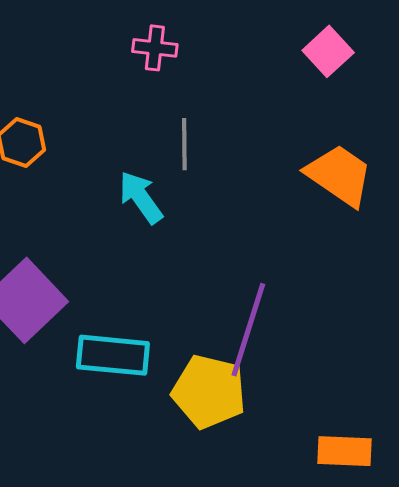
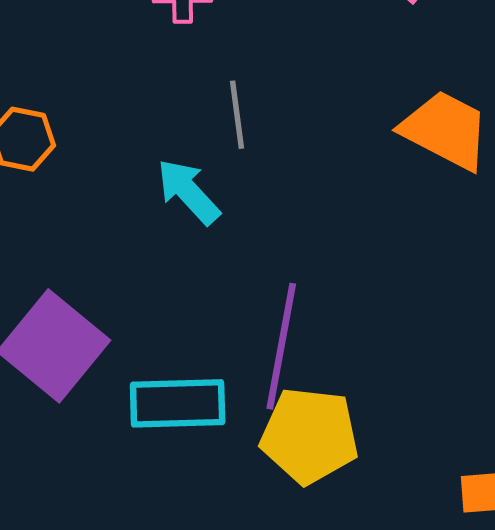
purple line: (248, 330) -> (281, 346), moved

